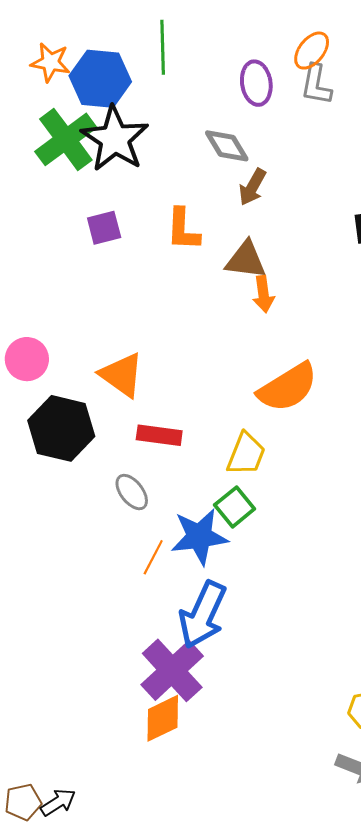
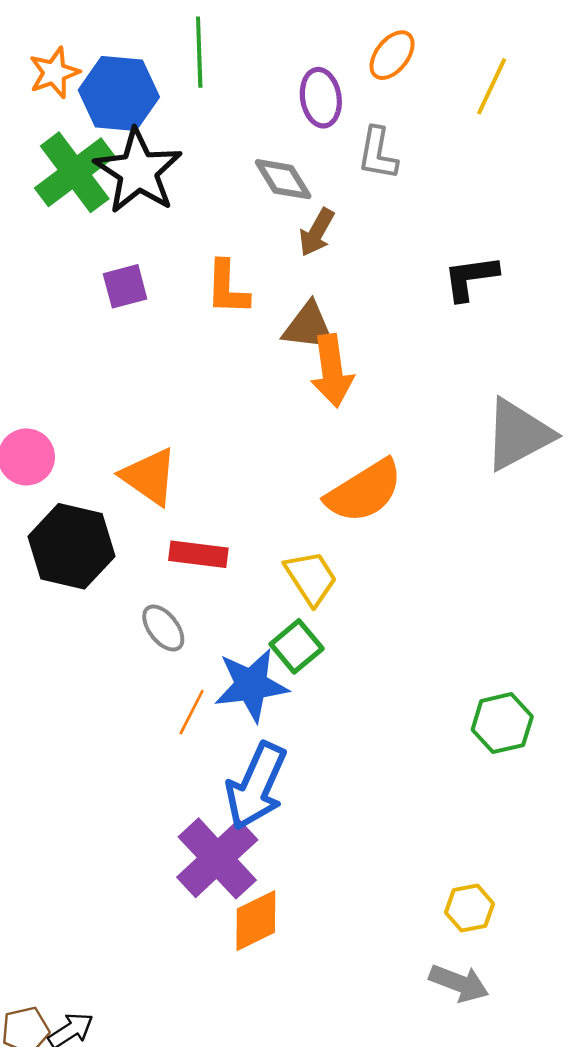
orange star: (50, 62) -> (54, 73), turned -30
gray L-shape: (316, 85) -> (378, 153), moved
orange arrow: (263, 294) -> (332, 371), size x1.5
yellow trapezoid: (246, 454) -> (311, 578), turned -54
orange diamond: (163, 718) -> (256, 921), moved

